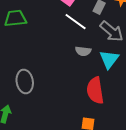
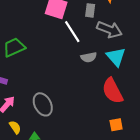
white line: (76, 22) -> (72, 32), turned 40

